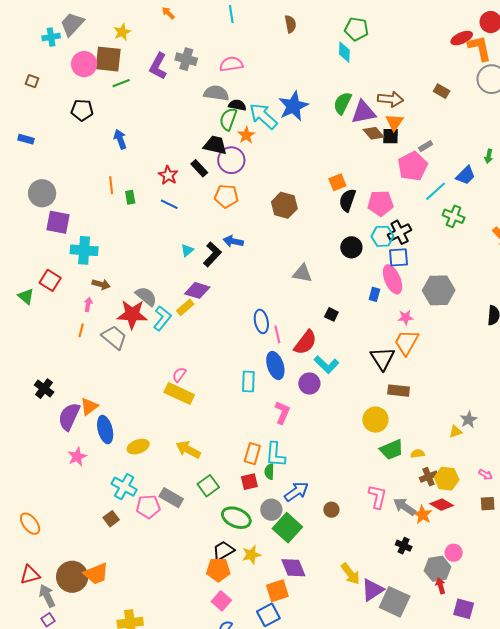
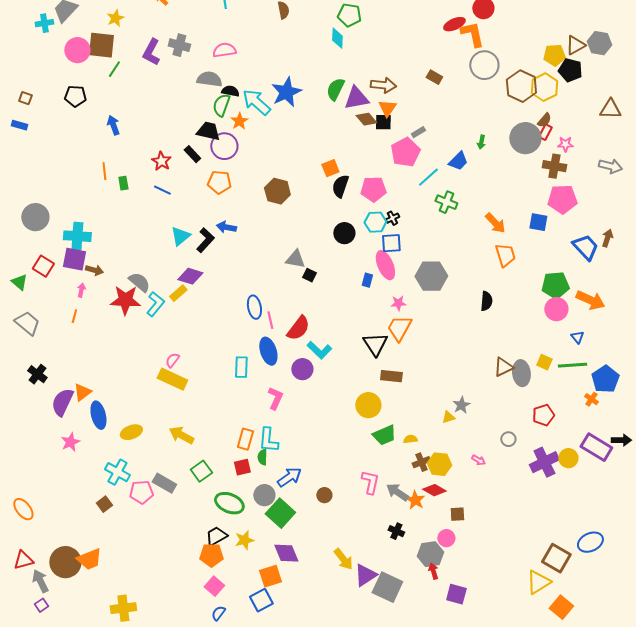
brown square: (32, 81) -> (25, 98), moved
green line: (121, 83) -> (114, 69), turned -36
gray circle: (42, 193) -> (35, 217), moved
purple square: (58, 222) -> (74, 259), moved
black cross: (400, 232) -> (392, 218), size x0.6
cyan triangle: (187, 250) -> (180, 236), size x1.5
black square: (331, 314) -> (309, 275), moved
gray trapezoid: (114, 337) -> (27, 323), moved
brown square: (488, 504) -> (457, 514), moved

